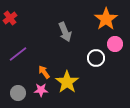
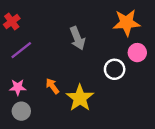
orange star: (106, 19) -> (127, 23), turned 30
purple line: (18, 54) -> (21, 50), moved
pink star: (41, 90) -> (18, 87), moved

